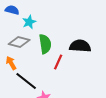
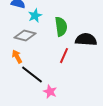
green semicircle: (45, 44) -> (61, 27), moved

